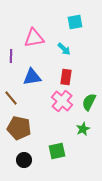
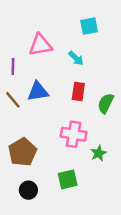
brown line: (11, 98) -> (13, 100), moved
pink cross: (62, 101) -> (74, 134), moved, turned -30
green semicircle: (89, 102) -> (106, 103), moved
brown pentagon: (19, 128) -> (22, 152), turned 30

